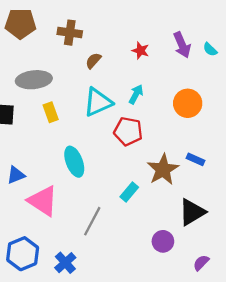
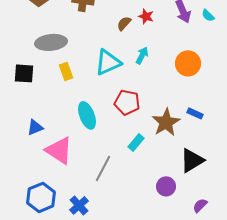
brown semicircle: (93, 61) -> (124, 23), moved
red pentagon: (128, 131) -> (127, 102), moved

